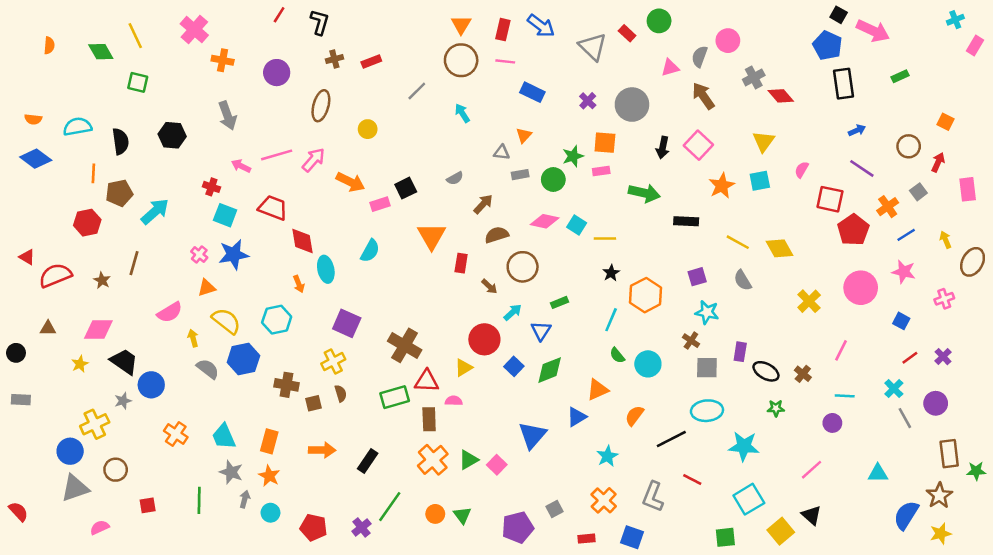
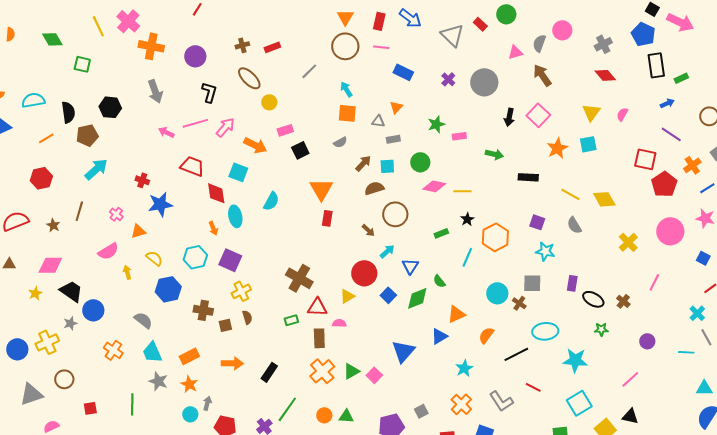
black L-shape: (320, 22) -> (209, 92), moved
yellow line: (135, 36) -> (98, 26), moved
orange cross: (223, 60) -> (151, 46), size x1.4
green rectangle: (900, 76) -> (681, 78), moved
gray cross: (754, 77) -> (603, 44), moved
brown ellipse: (321, 106) -> (249, 78), moved, turned -60
orange square: (605, 143) -> (347, 113), moved
pink semicircle: (802, 170) -> (622, 114), moved
orange line: (93, 173) -> (46, 138), turned 56
green circle: (553, 180) -> (420, 162), moved
red cross: (211, 187) -> (142, 180), moved
brown pentagon: (119, 193) -> (87, 135), moved
green arrow: (644, 193) -> (494, 154), size x0.7
pink rectangle: (380, 204) -> (285, 130), moved
cyan square: (225, 215) -> (238, 172), moved
pink diamond: (545, 221) -> (434, 186), moved
cyan square: (577, 225) -> (387, 166), moved, turned -35
pink cross: (199, 255) -> (116, 214), moved
red rectangle: (461, 263) -> (327, 218), moved
purple square: (697, 277) -> (537, 222), turned 35
green rectangle: (559, 302) -> (441, 233), moved
yellow semicircle: (226, 321) -> (154, 258), size x0.7
purple square: (347, 323) -> (230, 260), moved
brown cross: (691, 341) -> (519, 303), moved
green semicircle: (617, 355) -> (439, 281), moved
gray square: (707, 368) -> (532, 283), moved
gray semicircle: (208, 369) -> (143, 320), moved
cyan line: (845, 396) -> (686, 352), moved
green rectangle: (395, 397) -> (291, 320), size x0.6
orange rectangle: (269, 441) -> (189, 356), turned 48
blue circle: (70, 451) -> (17, 349), moved
cyan triangle: (878, 473) -> (704, 388), moved
gray L-shape: (653, 497) -> (501, 401), turned -55
gray arrow: (245, 499) -> (207, 403), moved
green triangle: (462, 515) -> (346, 416), turned -49
black triangle: (811, 515) -> (630, 416), turned -30

